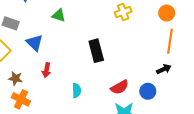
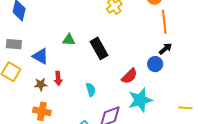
green triangle: (59, 15) -> (69, 40), moved
brown star: (15, 78) -> (41, 84), moved
blue circle: (148, 91) -> (155, 64), moved

